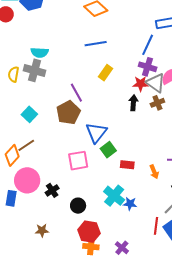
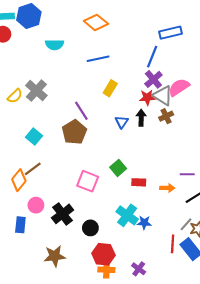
cyan semicircle: (40, 52) -> (55, 45), moved
purple cross: (148, 67) -> (153, 79), turned 36
gray cross: (35, 70) -> (36, 91), turned 30
yellow semicircle: (13, 74) -> (15, 96), turned -140
blue triangle: (96, 133) -> (122, 122), moved, size x0.6
pink square: (78, 161) -> (88, 181), turned 35
orange arrow: (154, 172) -> (167, 188), turned -64
pink circle: (27, 180) -> (36, 205), size x0.6
black cross: (52, 190) -> (62, 214), size x1.5
brown star: (42, 230) -> (55, 256), size x1.5

